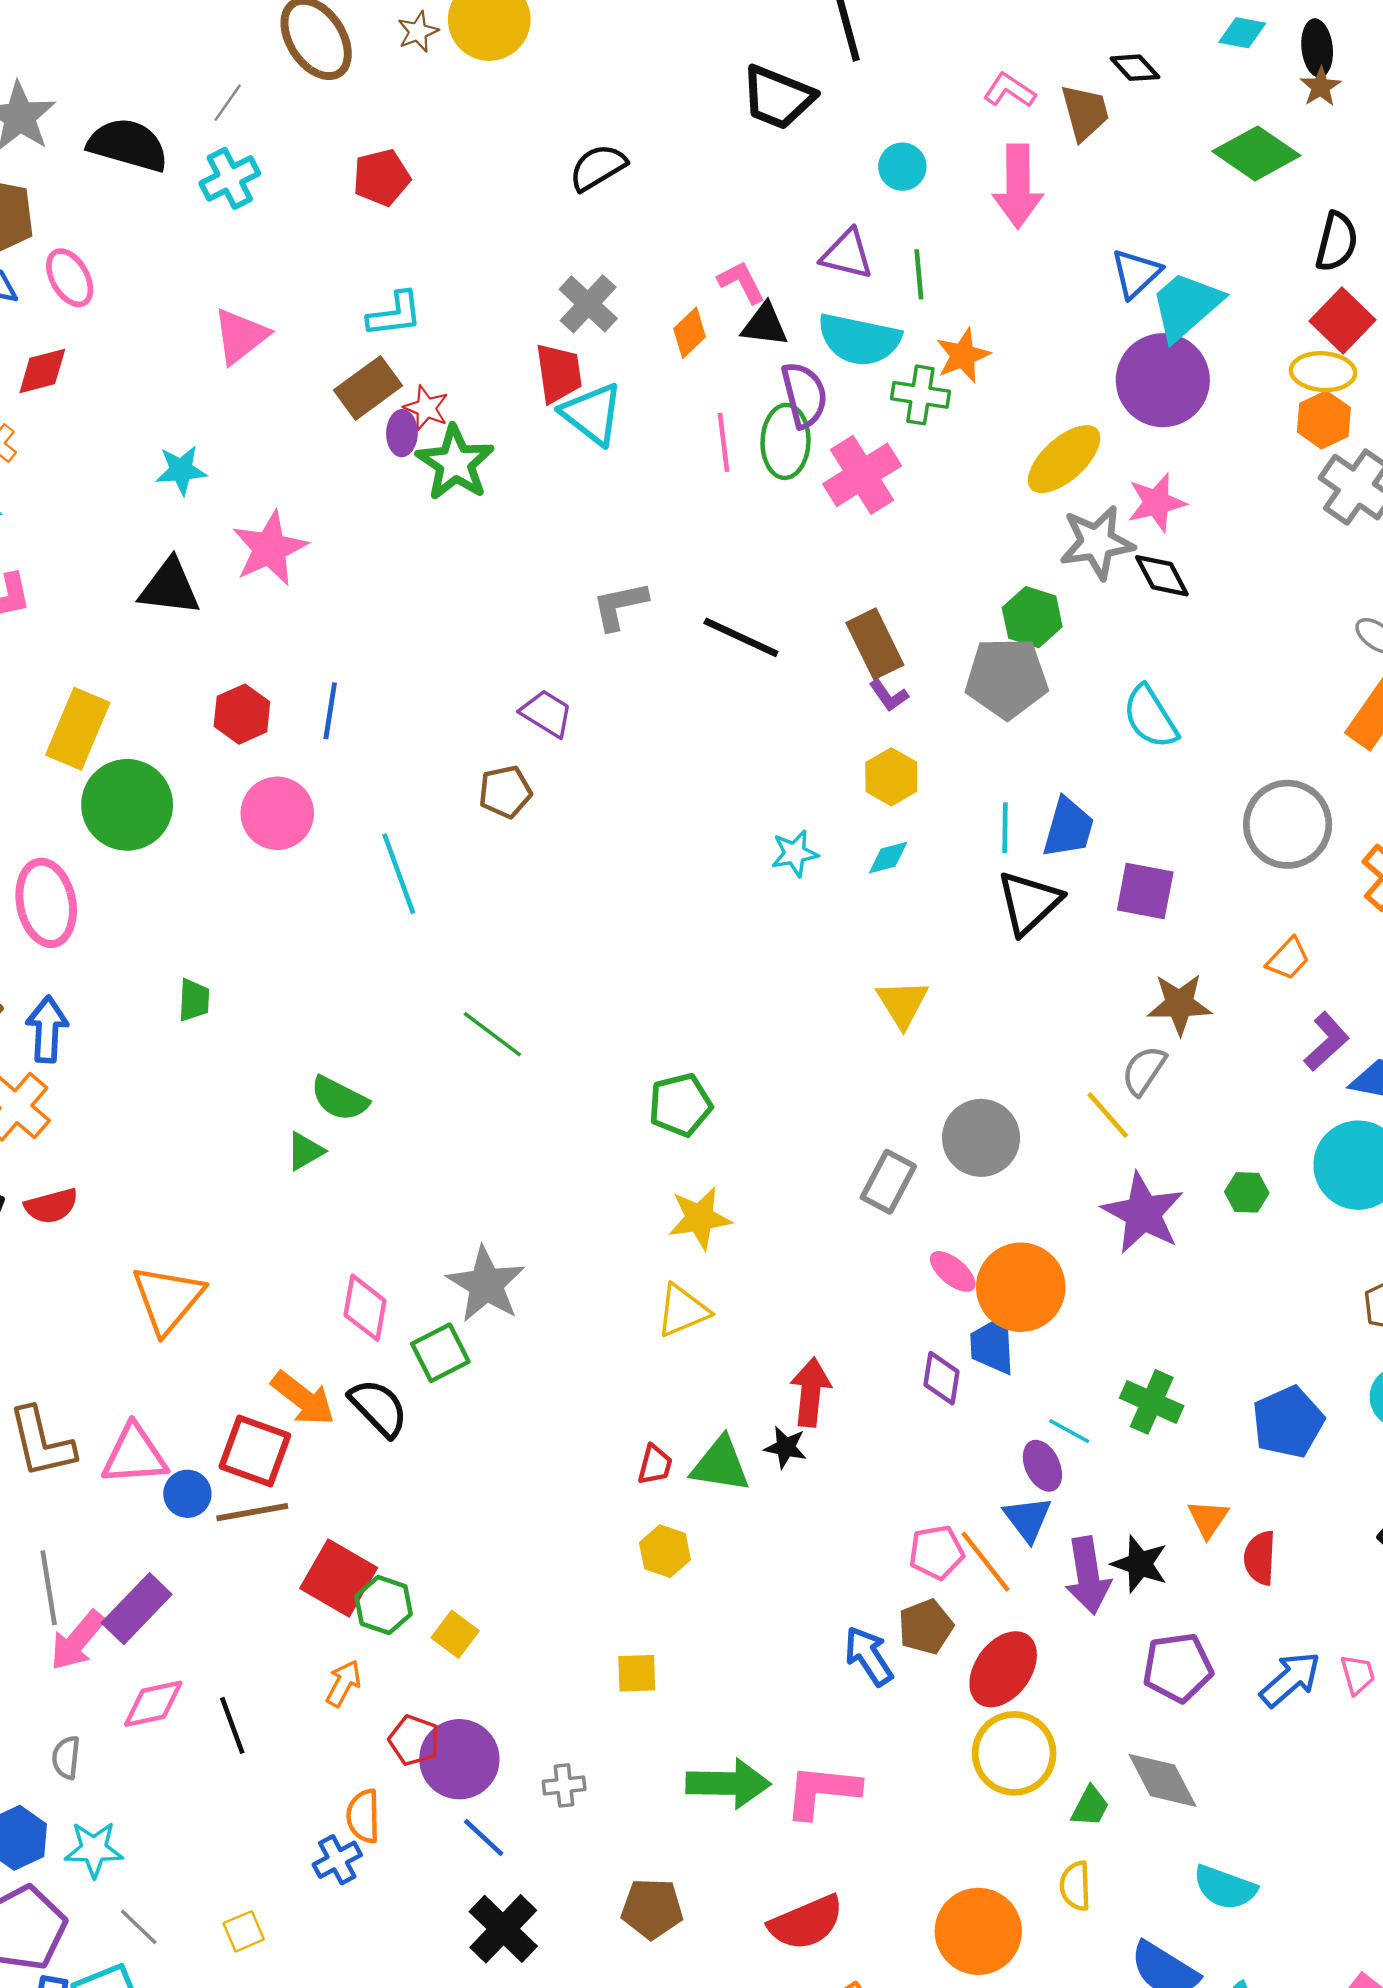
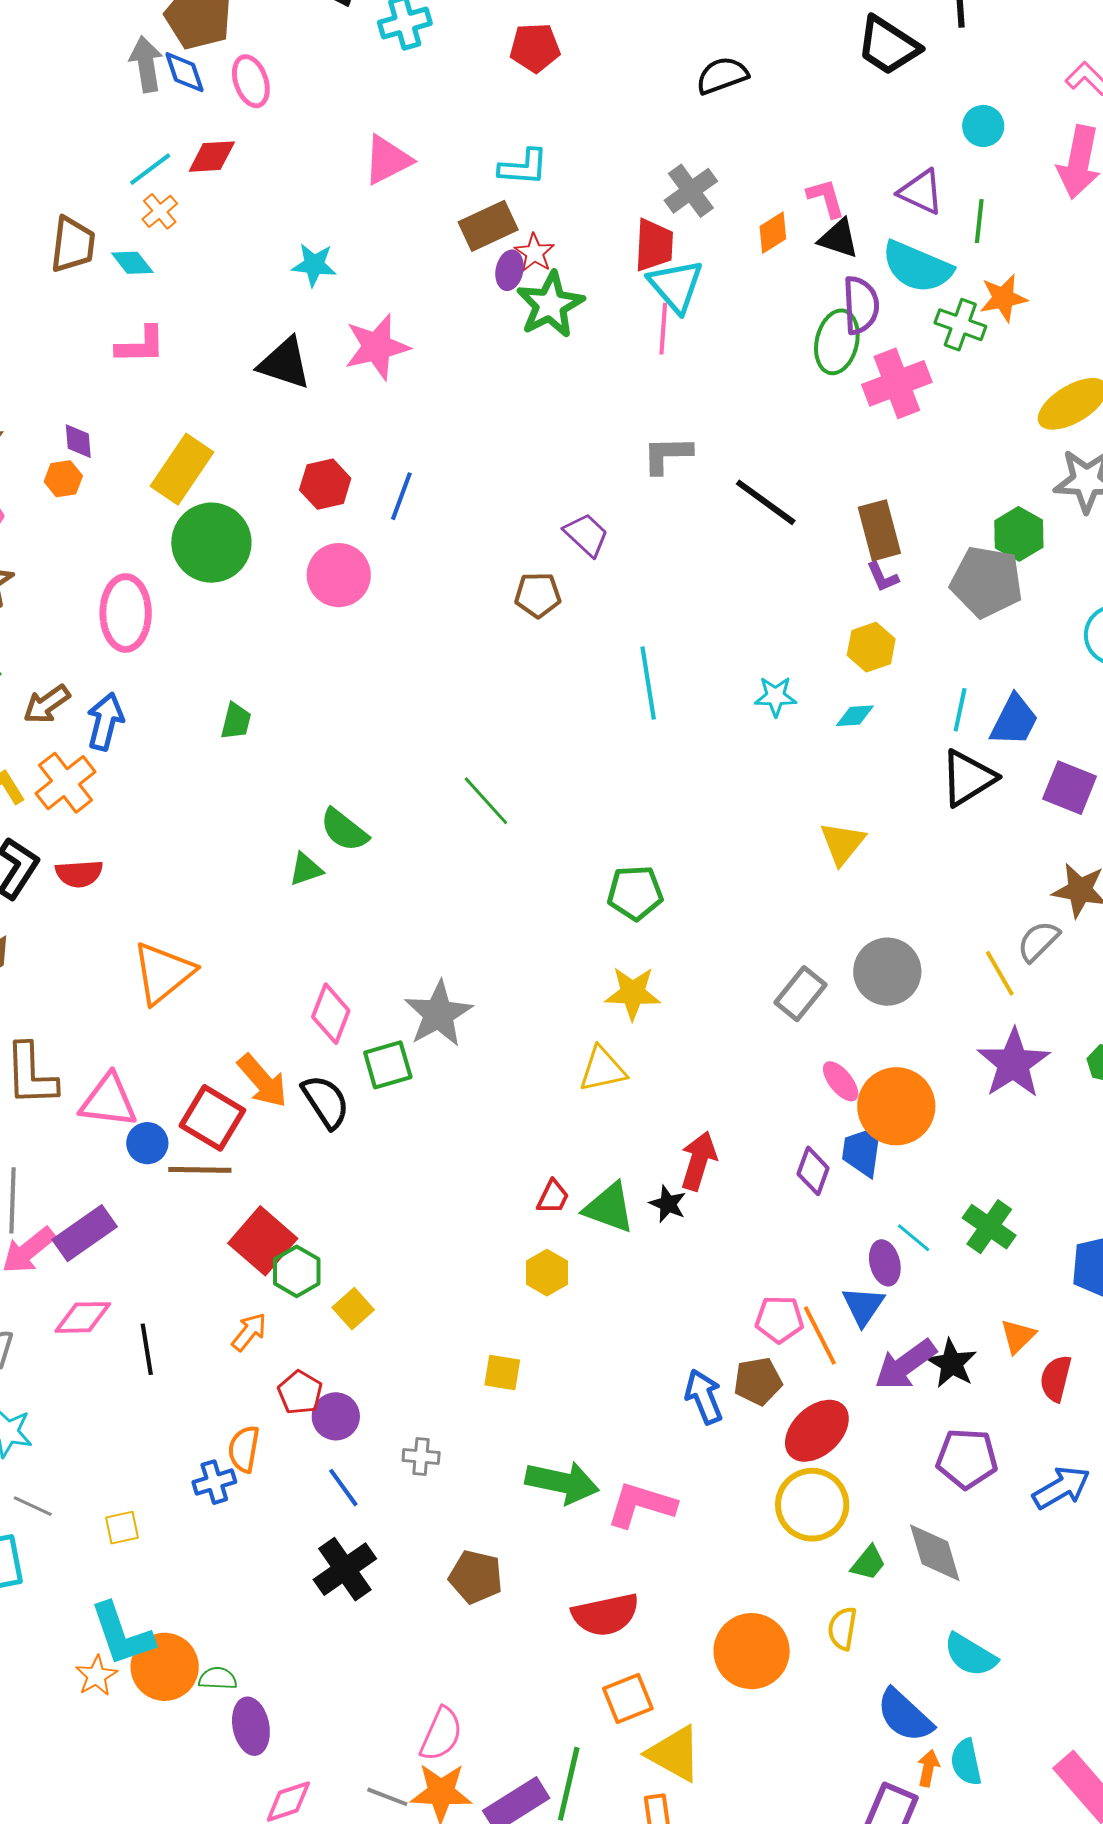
pink line: (724, 442) -> (663, 329), moved
cyan line: (399, 874) -> (648, 683), moved
purple arrow: (1088, 1576) -> (905, 1365), turned 52
purple circle: (459, 1759) -> (336, 1416), size x0.7
gray line: (139, 1927) -> (33, 1506), turned -30

